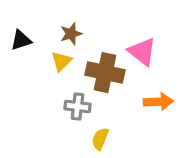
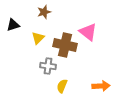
brown star: (71, 34) -> (44, 12), moved
orange arrow: (158, 102) -> (101, 86), moved

